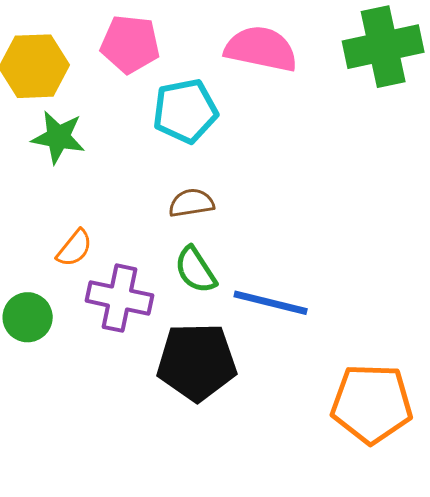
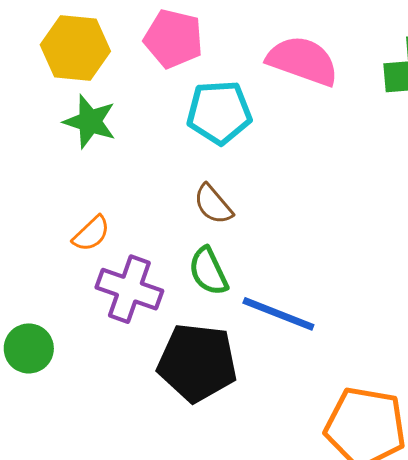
brown semicircle: (191, 203) -> (213, 204), turned -129
green circle: (28, 317) -> (29, 348), moved

